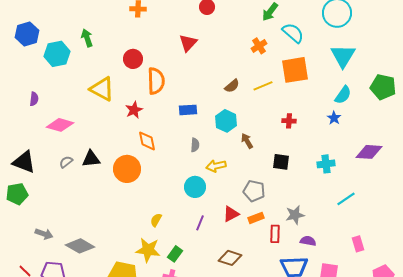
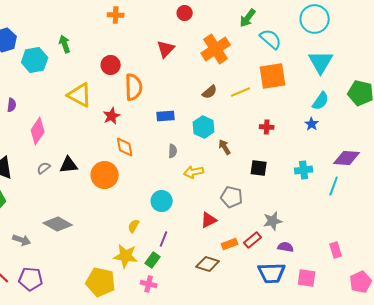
orange cross: (259, 46) -> (216, 49), moved, size x1.8
pink diamond: (60, 125) -> (38, 131), turned -72
cyan circle: (195, 187) -> (162, 201), moved
cyan line: (346, 199) -> (334, 186), moved, turned -36
orange rectangle: (256, 218) -> (230, 244), moved
purple line: (200, 223) -> (164, 239), moved
red rectangle: (275, 234) -> (253, 240), turned 48
gray diamond: (80, 246) -> (58, 224), moved

